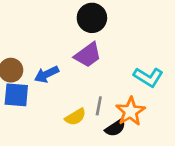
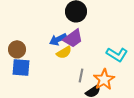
blue arrow: (47, 74) -> (58, 39), moved
yellow semicircle: (75, 117) -> (64, 52), moved

